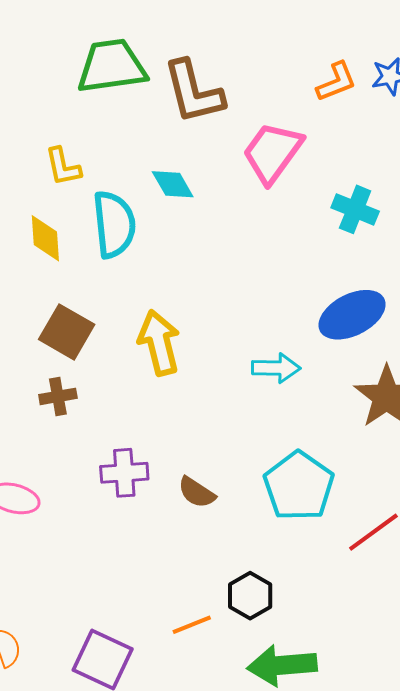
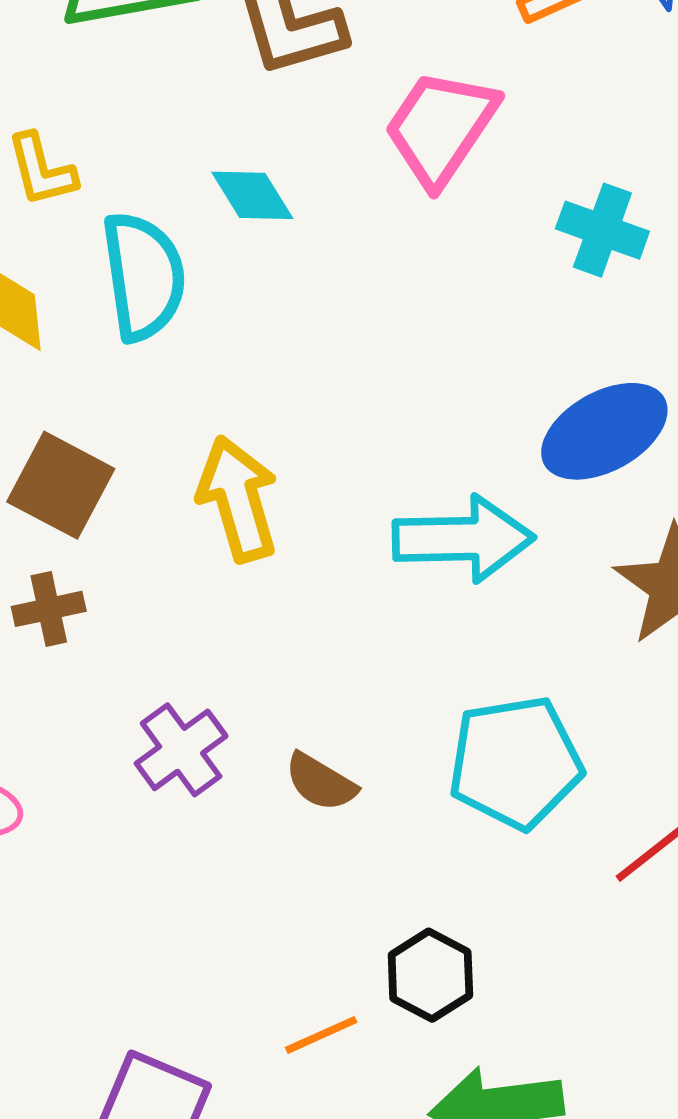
cyan arrow: (276, 368) -> (463, 539), size x1.5
purple cross: (124, 473) -> (181, 750), turned -30
cyan pentagon: (299, 486) -> (515, 762), turned 30

